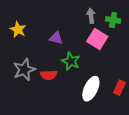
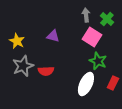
green cross: (113, 20) -> (107, 19), turned 32
yellow star: (18, 29) -> (17, 41), moved
green star: (71, 61) -> (98, 61), moved

